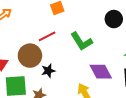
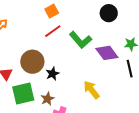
red line: (47, 36) -> (53, 31), moved
purple diamond: (101, 72) -> (107, 53), moved

